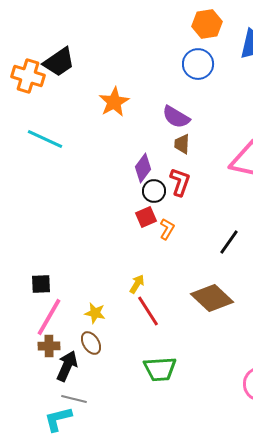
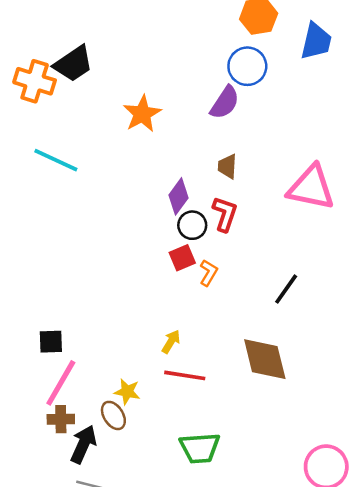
purple semicircle: (176, 117) -> (225, 103), moved, turned -88
brown diamond: (212, 298) -> (265, 359), turned 33
red line: (148, 311) -> (185, 375), turned -48
yellow star: (95, 313) -> (127, 392), moved

